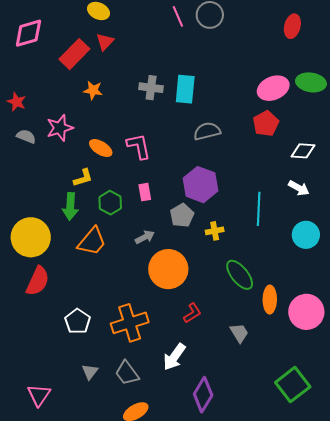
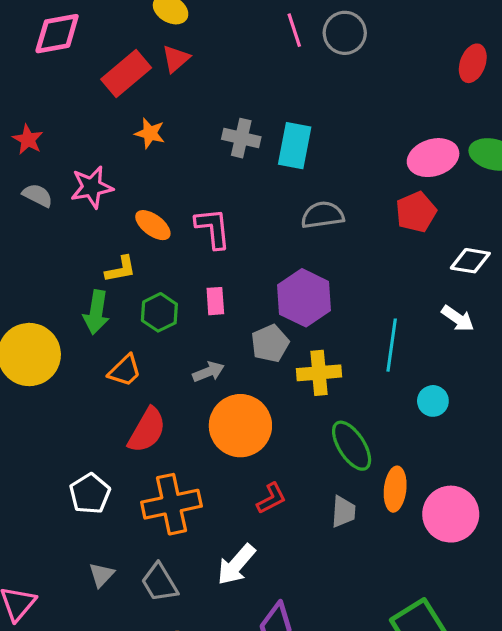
yellow cross: (215, 231) -> (319, 373), size x1.5
cyan circle: (306, 235) -> (433, 401), moved, size x0.7
orange trapezoid: (92, 242) -> (125, 371), size x0.7
red semicircle: (38, 281) -> (147, 430), moved
gray trapezoid: (239, 333) -> (343, 512), moved, turned 30

